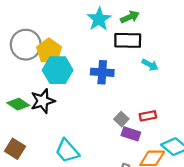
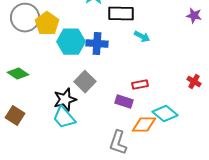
cyan hexagon: (58, 70) -> (71, 42), moved
black star: (43, 101) -> (65, 100), moved
gray square: (121, 119) -> (85, 82), moved, size x1.5

